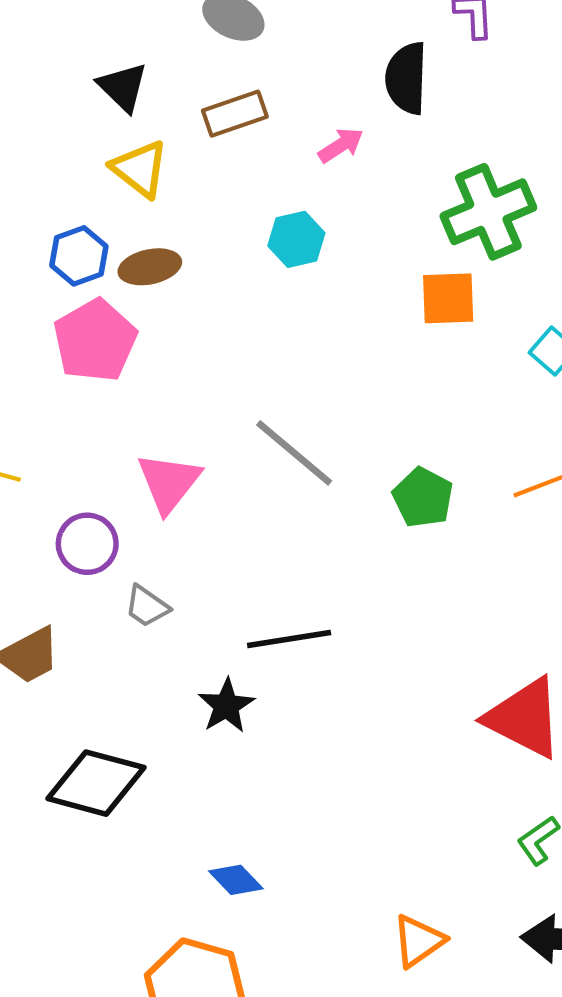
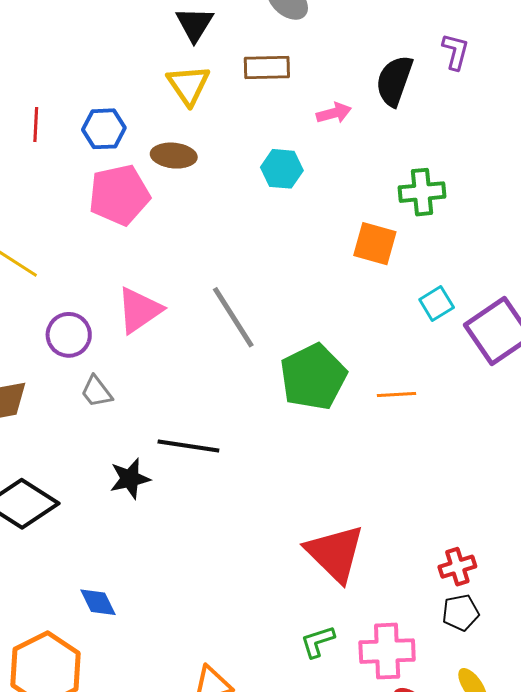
green cross: (488, 212) -> (422, 192), size x0.7
blue hexagon: (79, 256) -> (104, 129), moved
green pentagon: (423, 497) -> (313, 377), size x1.5

